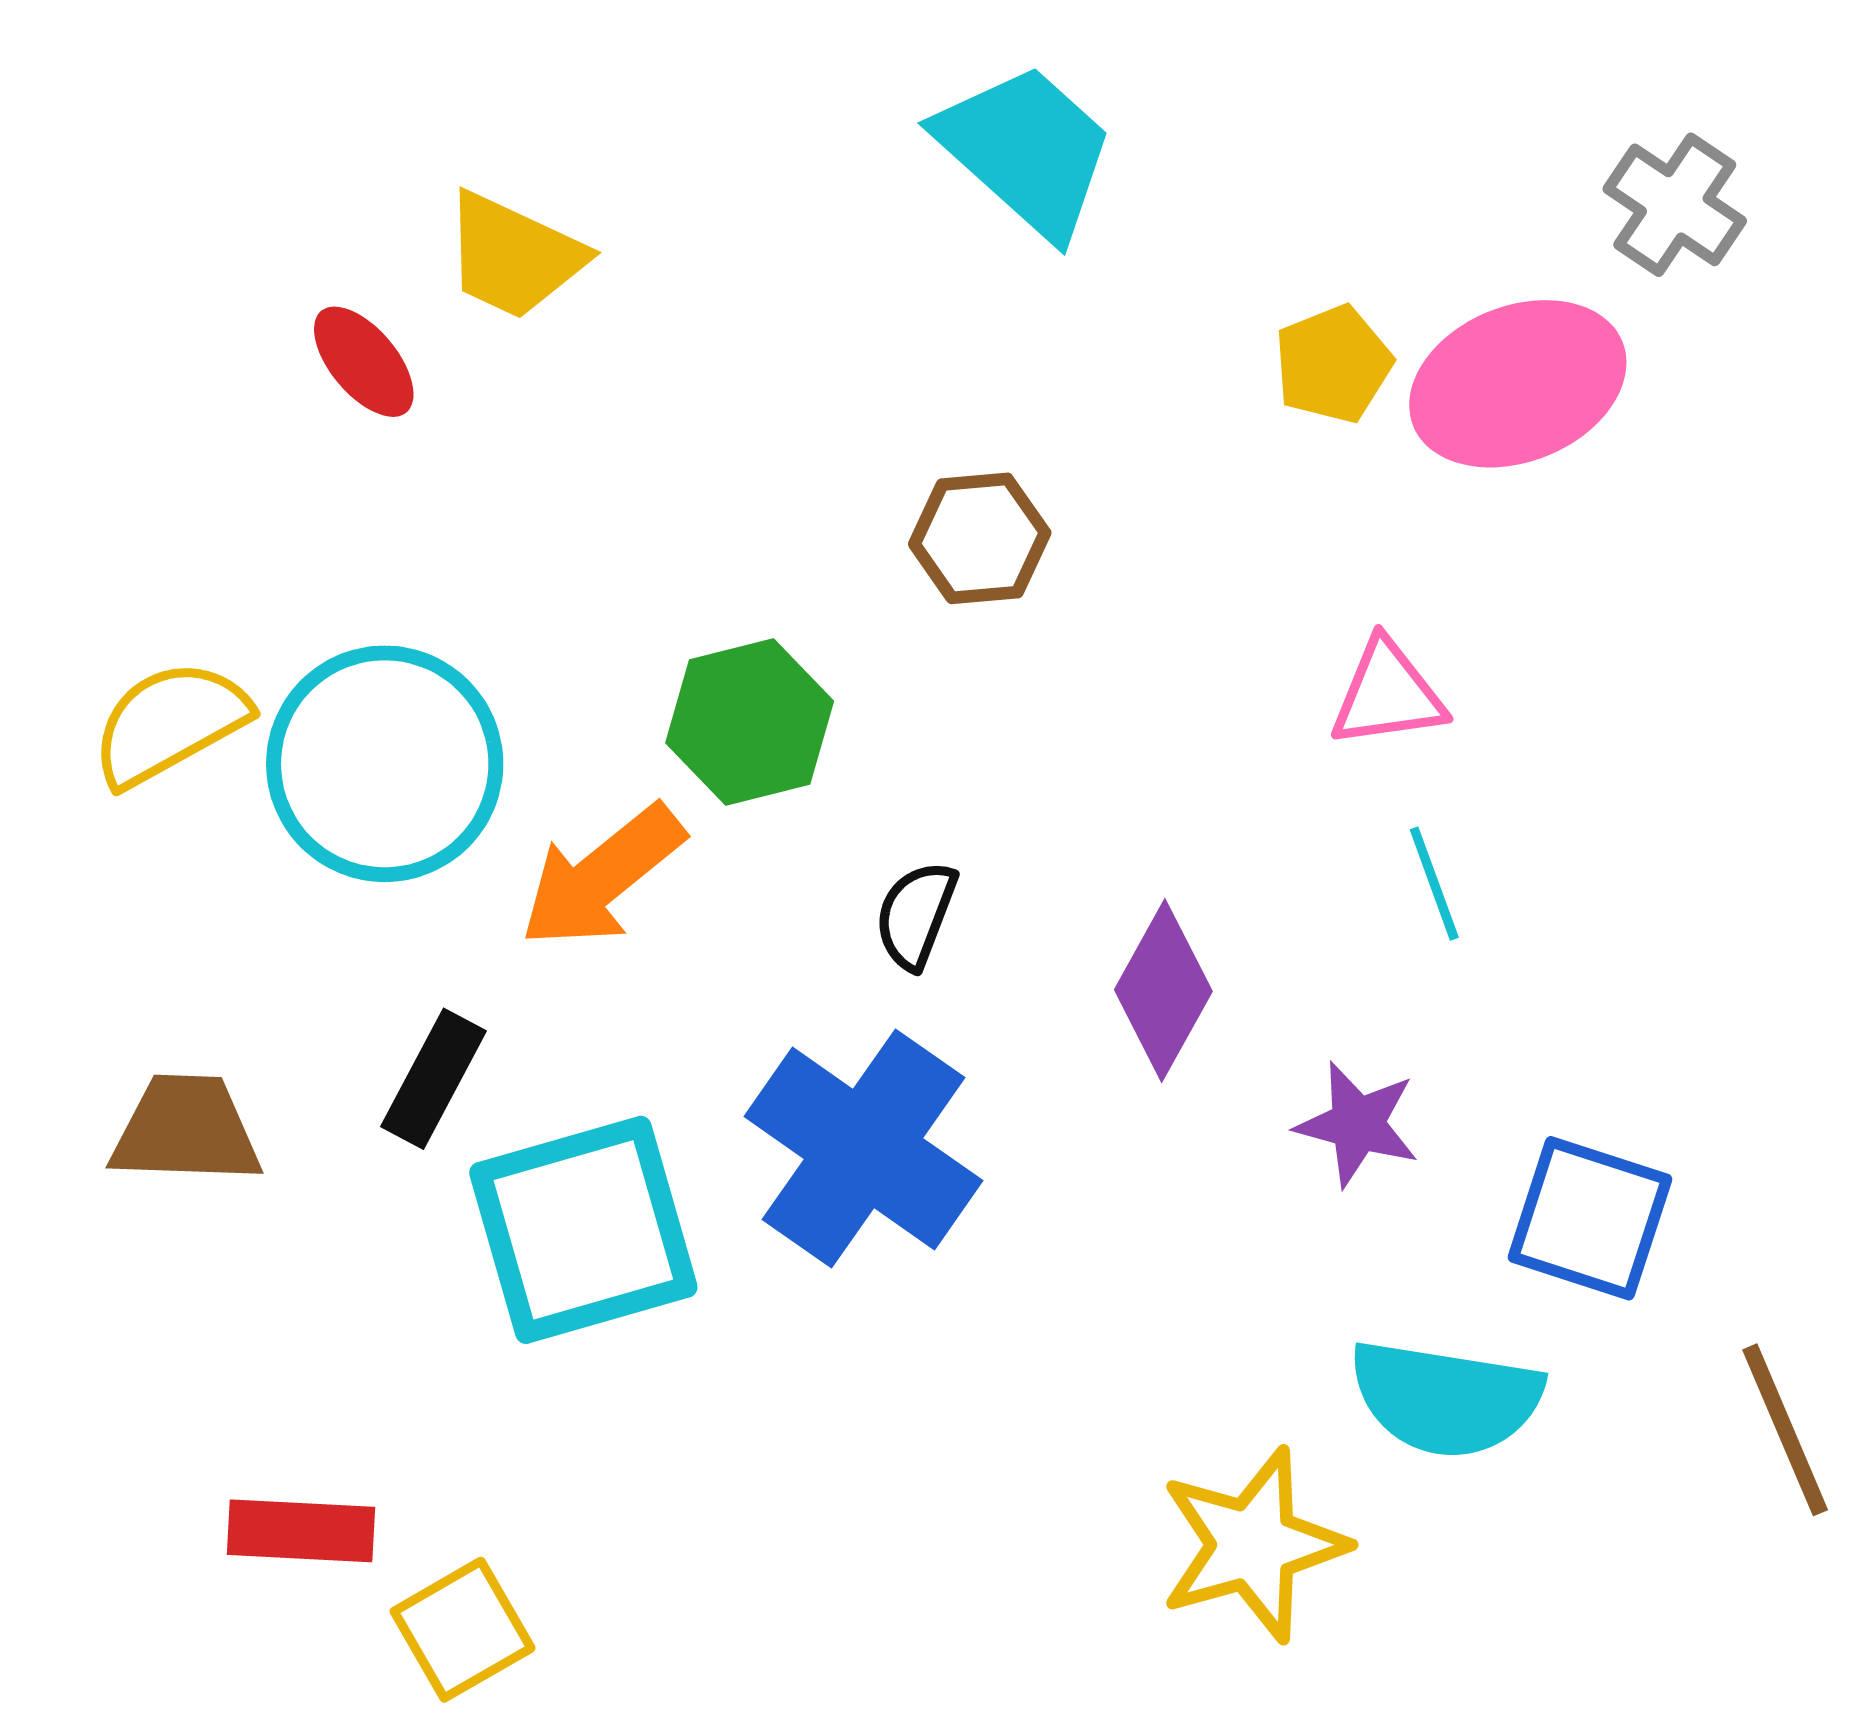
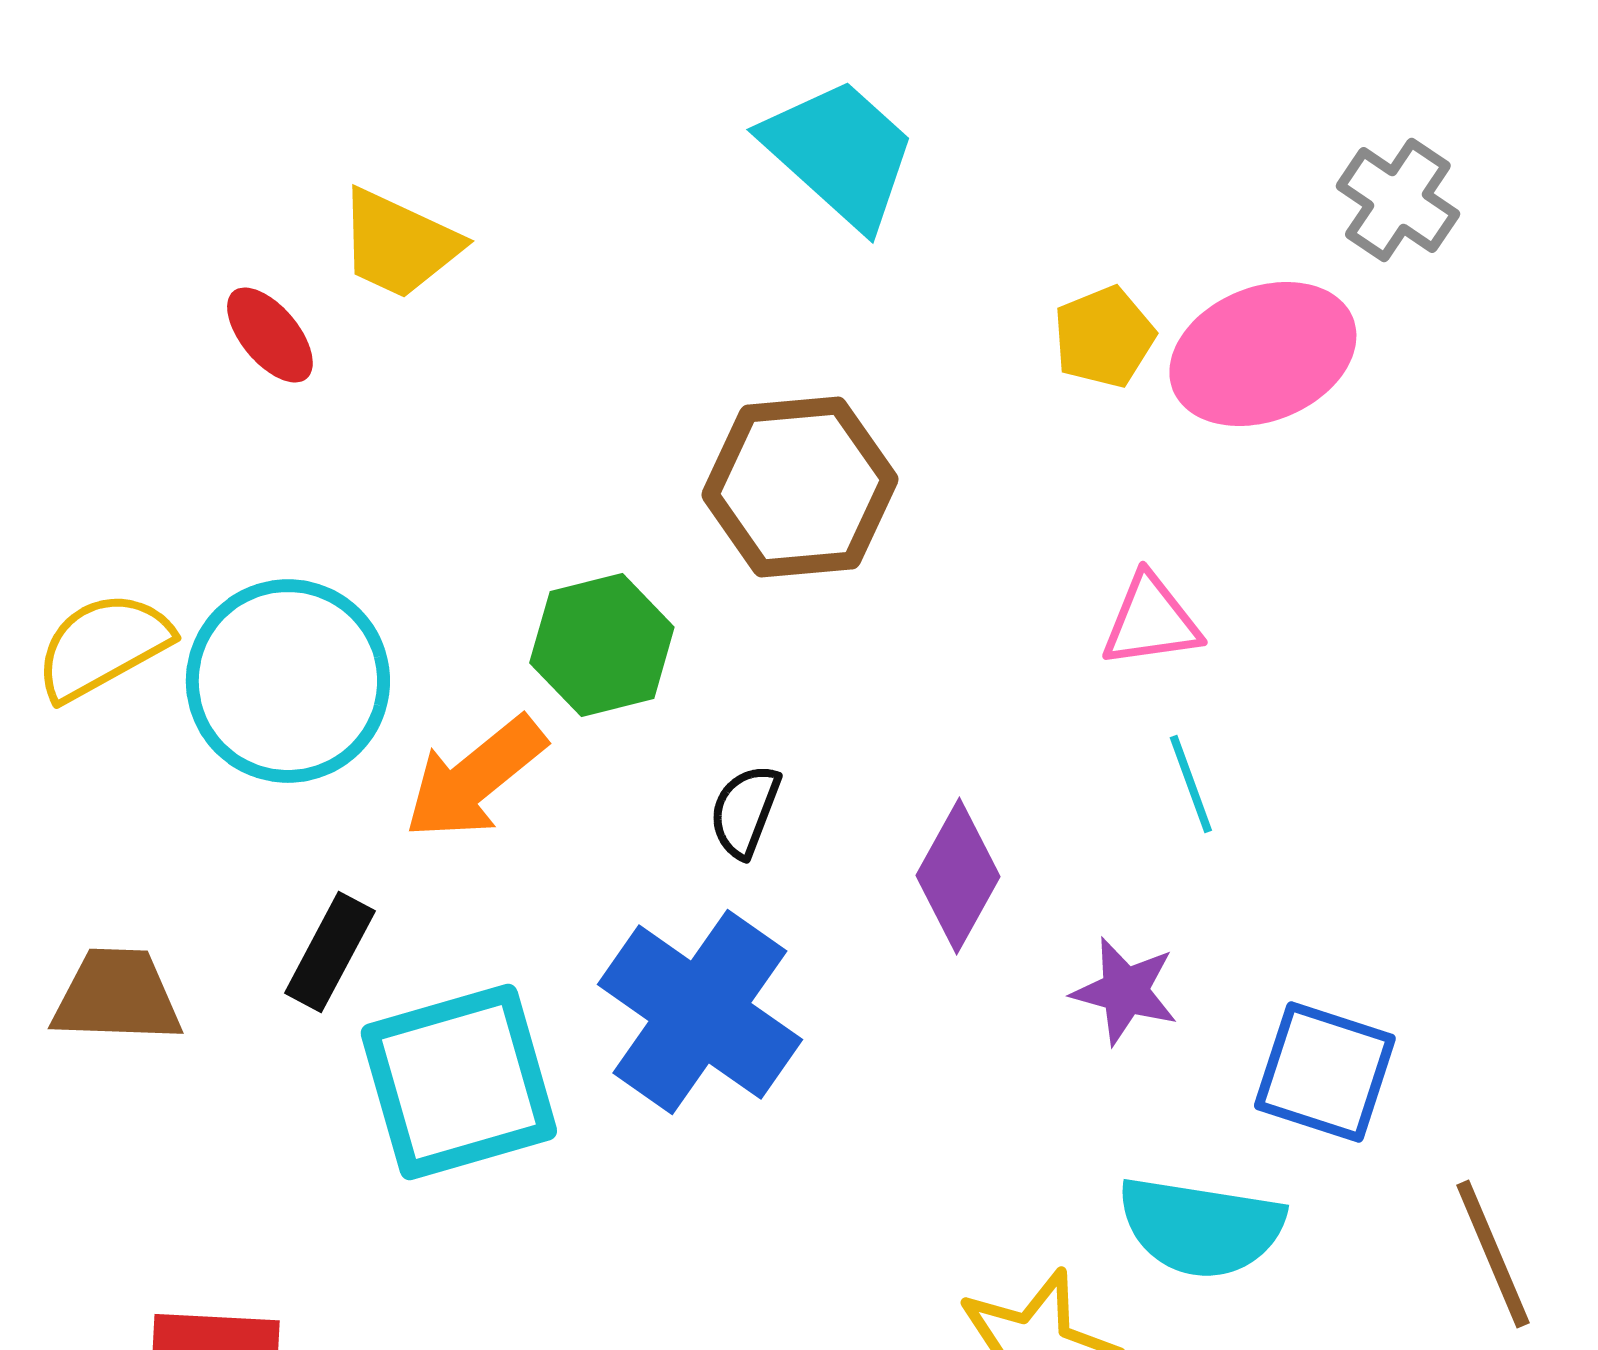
brown hexagon: (980, 538) -> (800, 487), size x1.6

